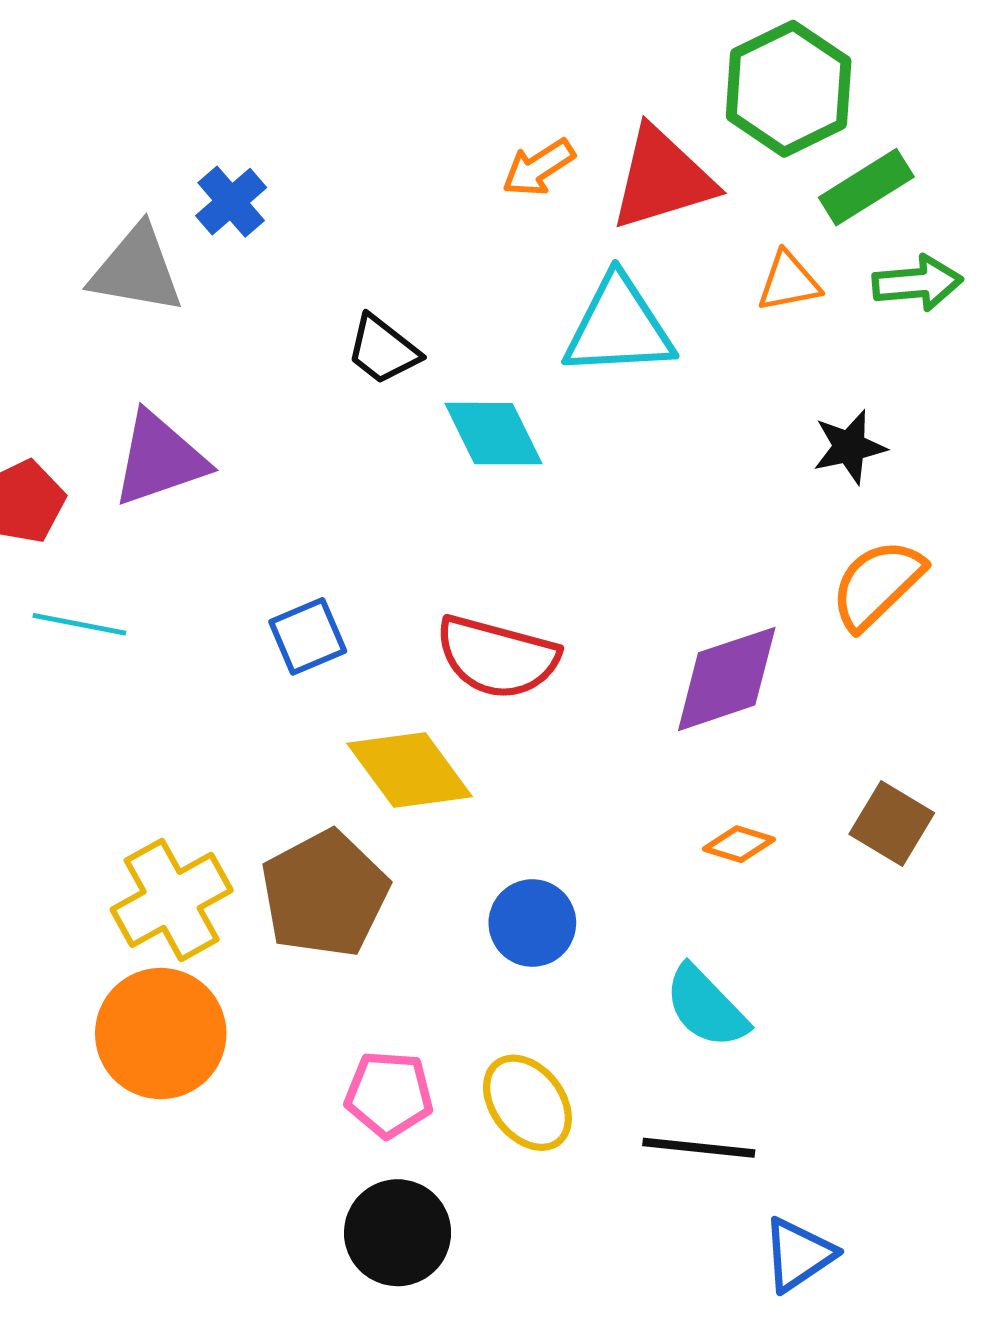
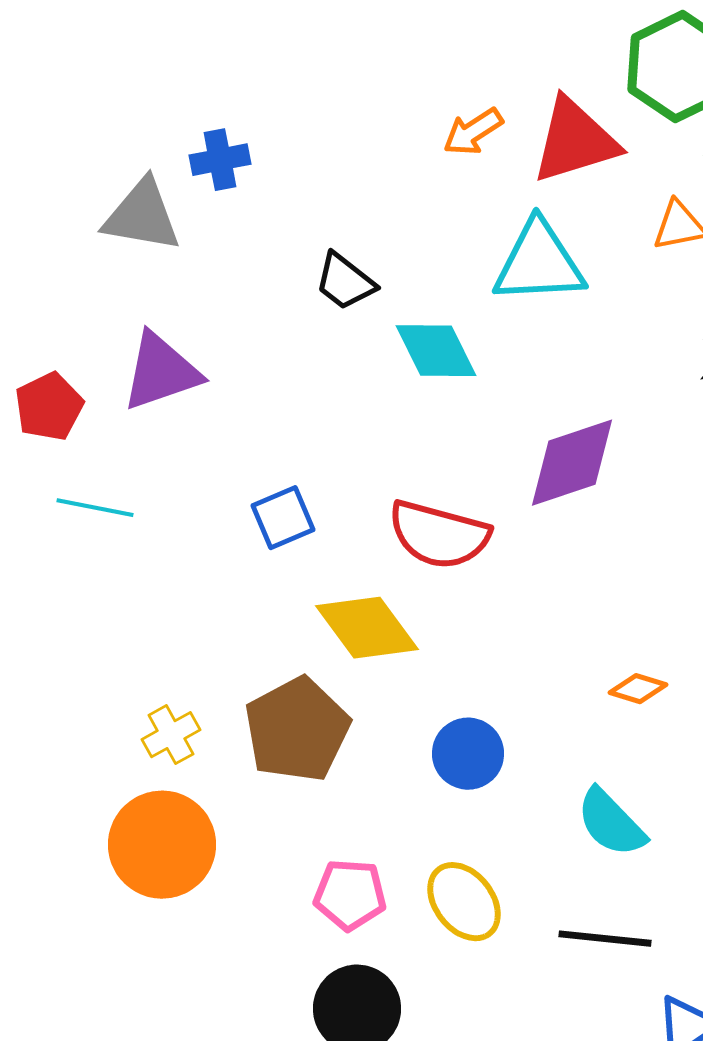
blue cross: (231, 202) -> (220, 160), turned 30
purple diamond: (727, 679) -> (572, 463), moved
yellow cross: (172, 900) -> (171, 735), size x0.6

